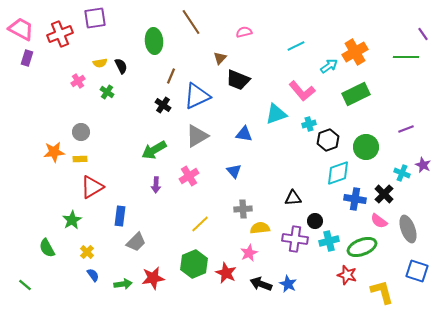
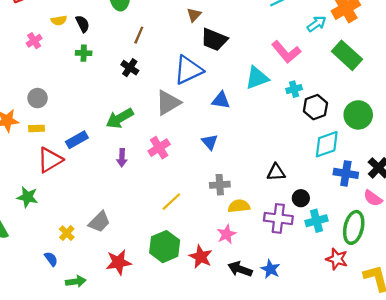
green cross: (107, 92) -> (84, 53), moved, turned -32
green rectangle: (356, 94) -> (347, 55), turned 68
blue triangle: (197, 96) -> (188, 70), moved
blue rectangle: (120, 216) -> (77, 140), moved, turned 54
green star: (72, 220) -> (27, 197), turned -30
green ellipse: (362, 247) -> (354, 227), turned -56
yellow cross: (87, 252) -> (67, 233), moved
green arrow: (123, 284) -> (76, 281), moved

